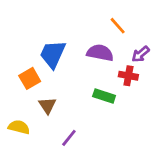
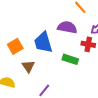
blue trapezoid: (53, 54) -> (43, 42), moved, turned -40

